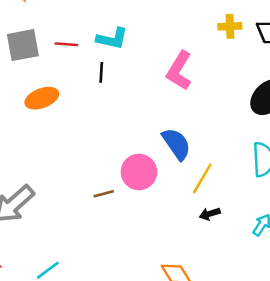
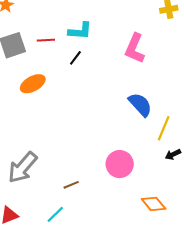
black line: (101, 72) -> (75, 58), turned 42
pink circle: (139, 172) -> (120, 164), moved
brown line: (104, 194) -> (71, 185), moved

